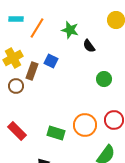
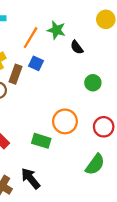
orange line: (37, 28) -> (31, 38), moved
orange circle: (85, 125) -> (65, 121), moved

